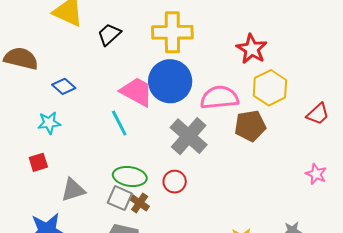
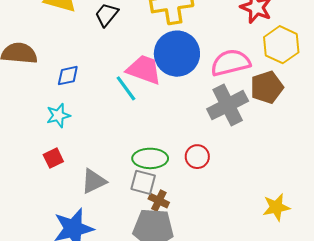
blue diamond: (64, 86) -> (68, 76), turned -45
cyan line: (119, 123) -> (126, 88), moved
gray cross: (189, 136) -> (228, 105), moved, turned 30
brown cross: (140, 203) -> (159, 201), moved

